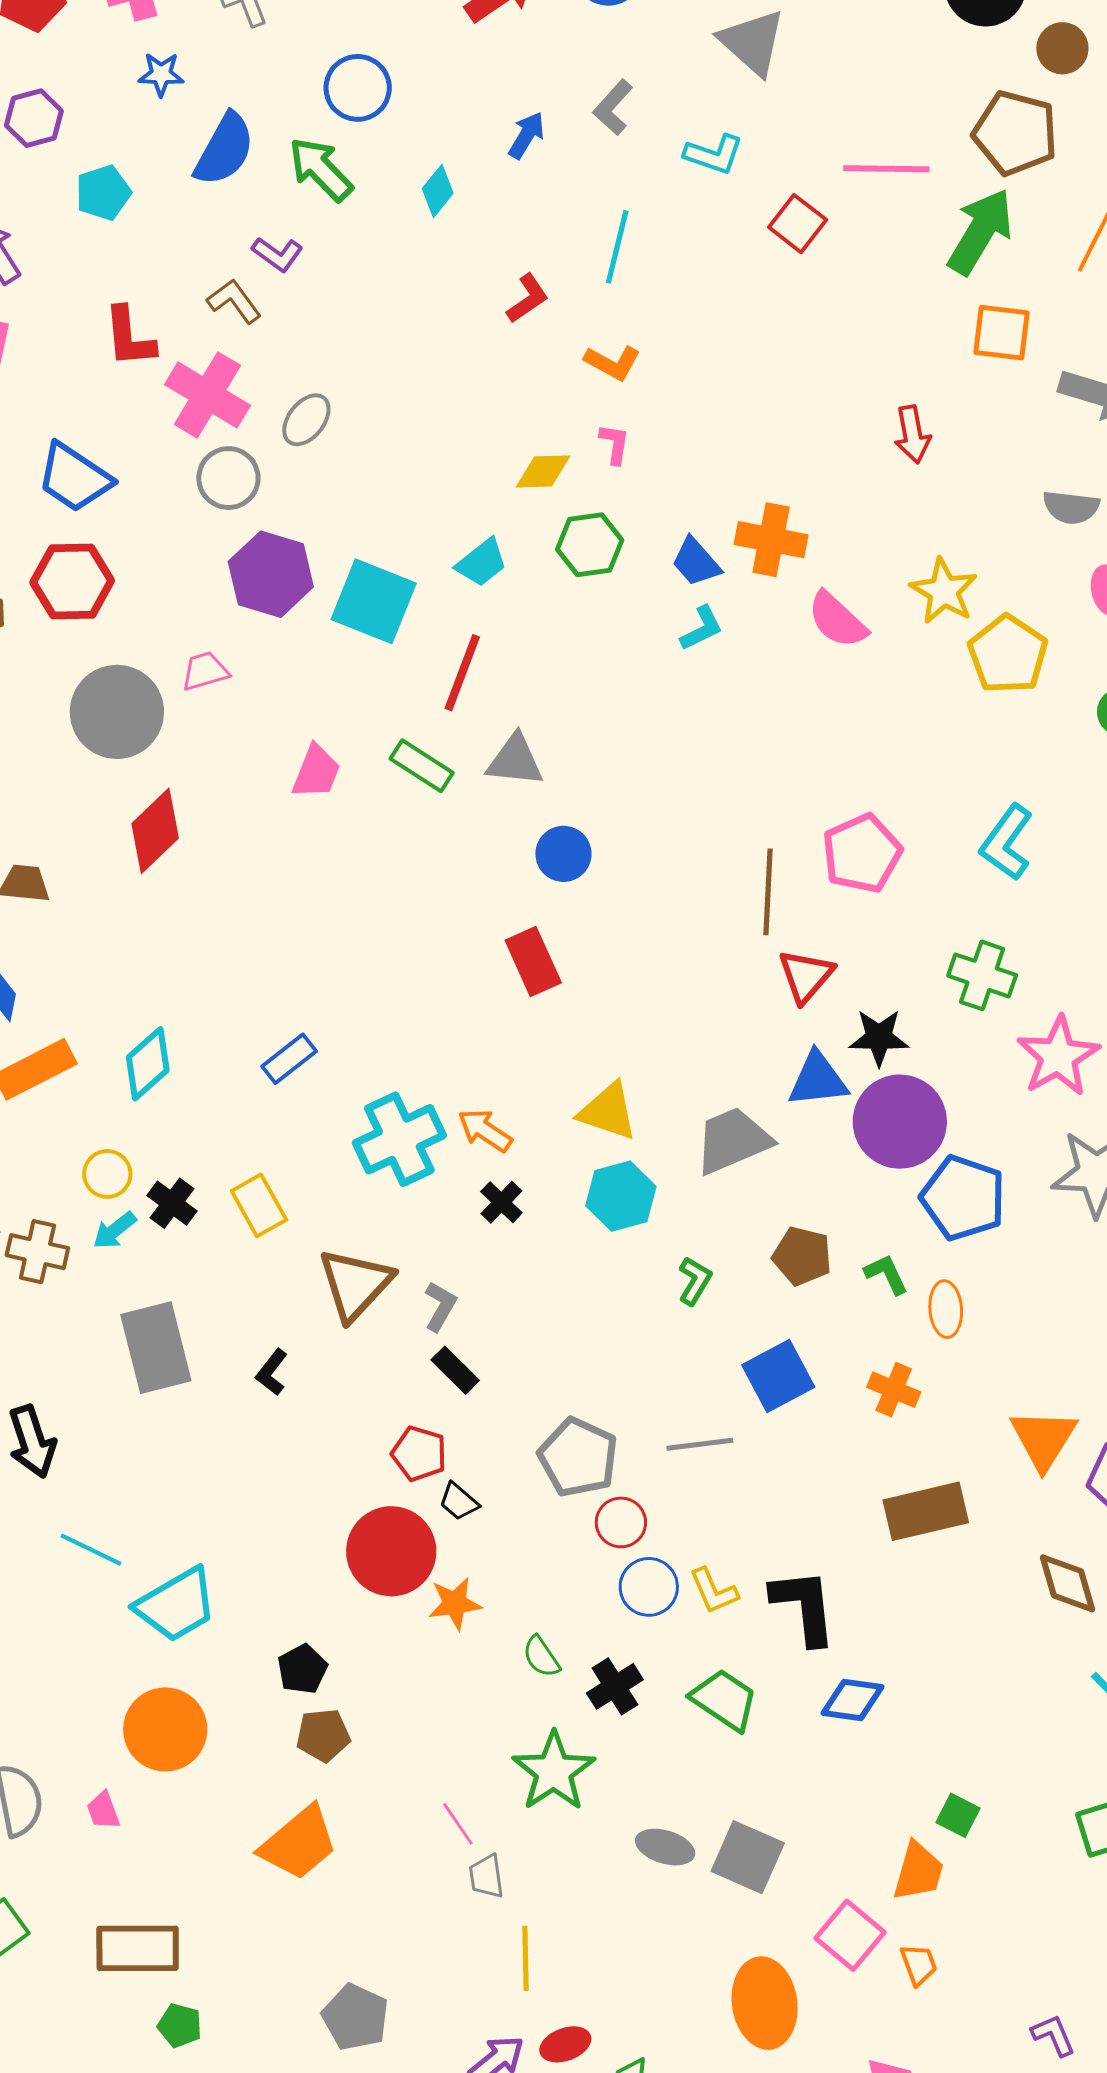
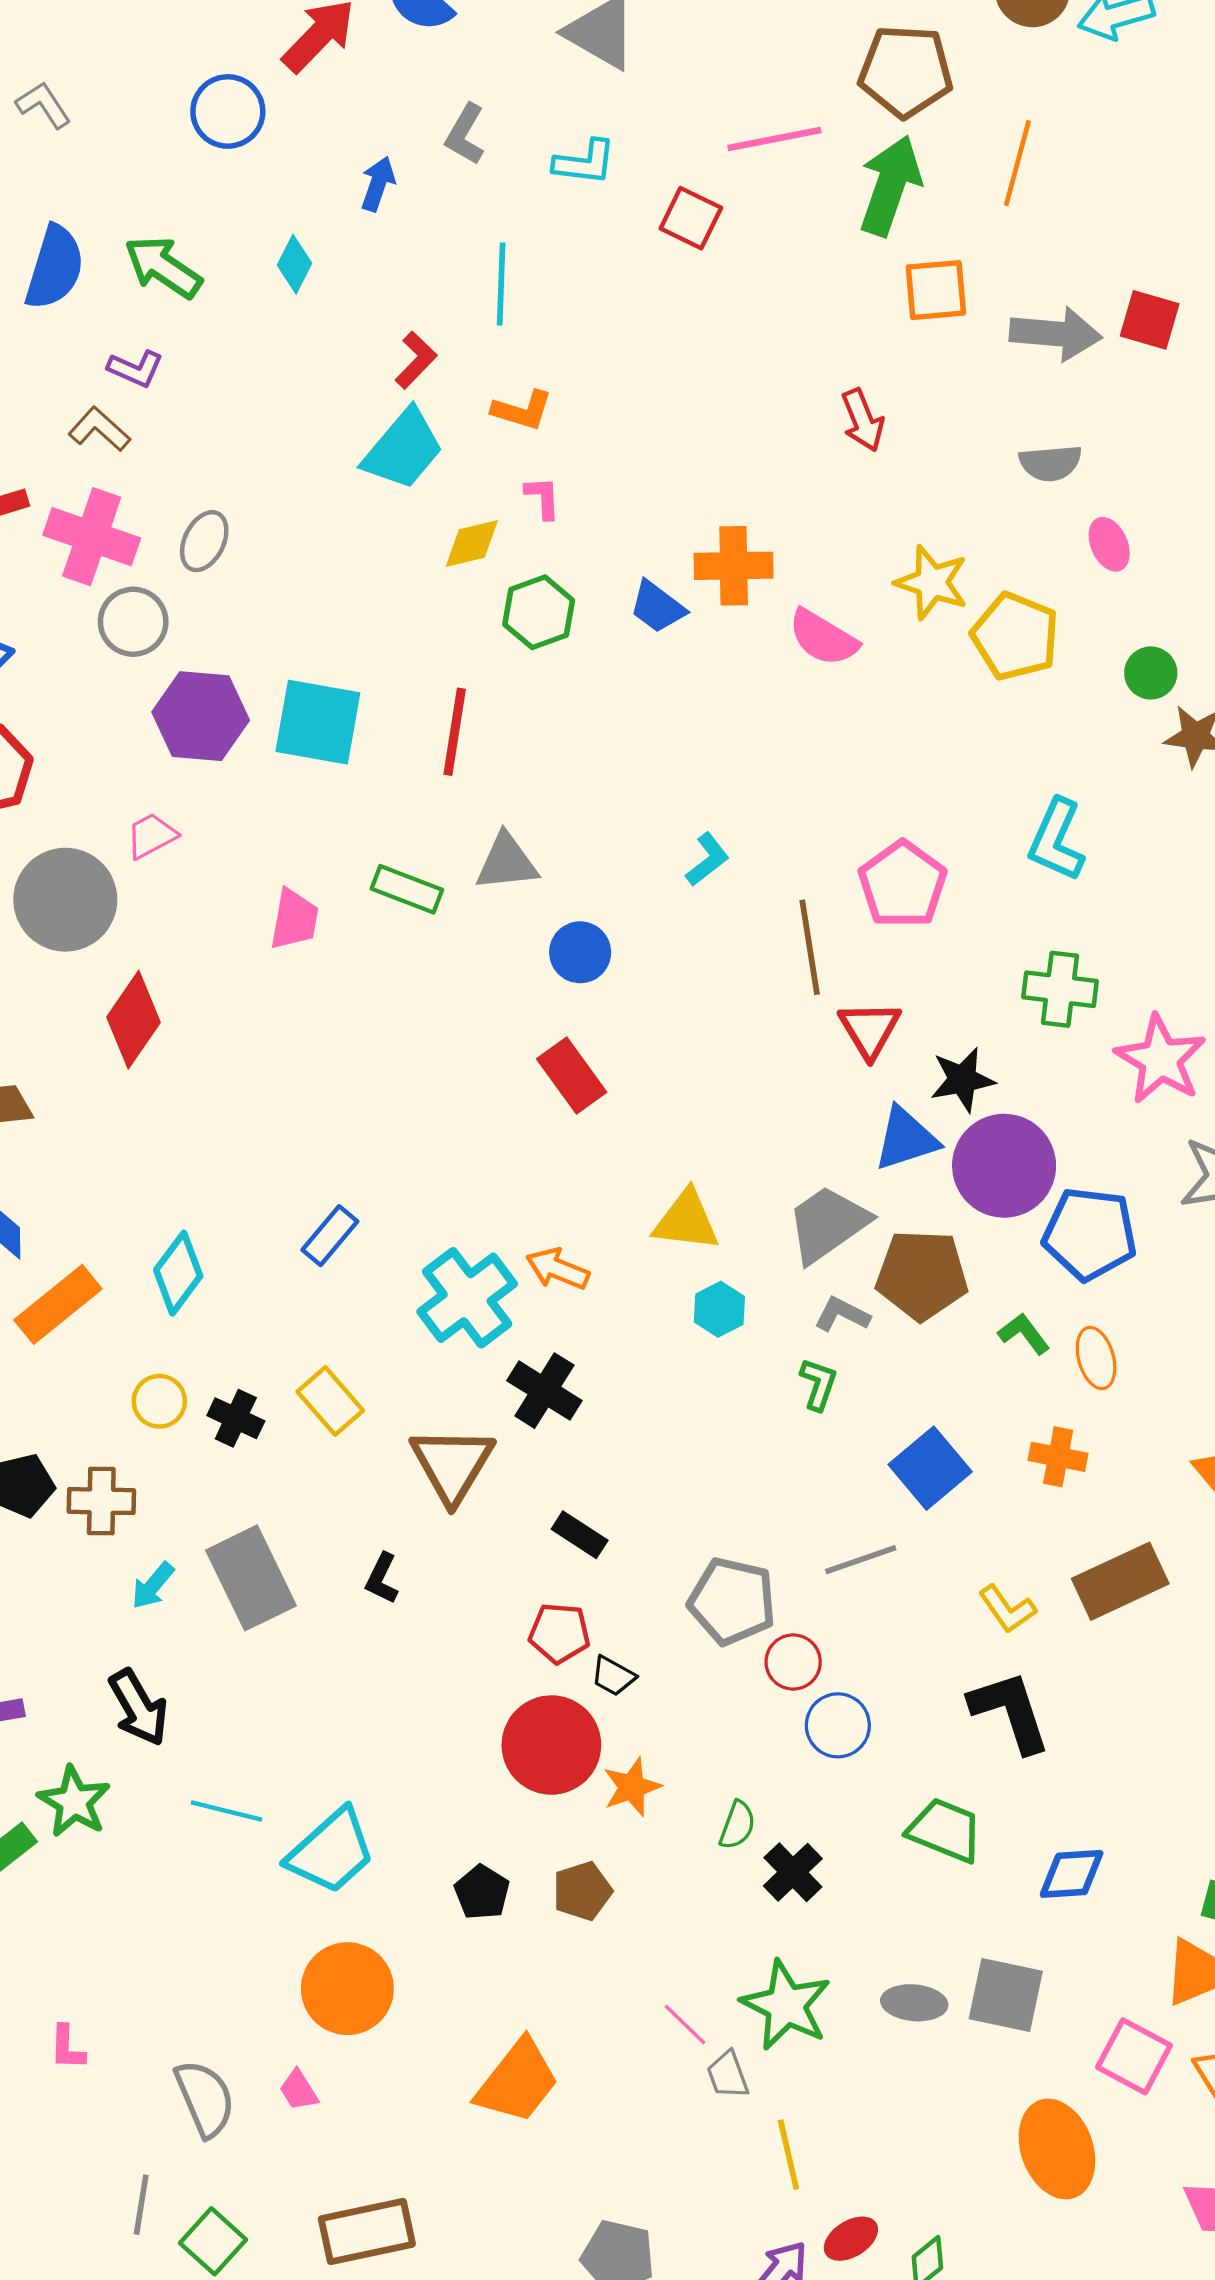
blue circle: (358, 88) -> (228, 111), moved
cyan trapezoid: (482, 563) -> (403, 449), moved, size x1.5
cyan L-shape: (702, 628) -> (707, 859), moved
red line: (462, 673) -> (455, 732), moved
cyan hexagon: (621, 1196) -> (719, 1309), size x0.7
black cross: (501, 1202) -> (544, 1391), moved, size x1.5
cyan arrow: (115, 1230) -> (153, 1586), moved
brown pentagon: (802, 1256) -> (922, 1275), moved, size x1.4
gray L-shape: (440, 1306) -> (842, 1314), moved, turned -81
yellow L-shape: (714, 1591) -> (1007, 1609), moved
green semicircle: (541, 1657) -> (737, 1825), turned -114
black cross: (615, 1686) -> (793, 1872), moved
blue diamond: (853, 1700) -> (1072, 1874), moved
brown pentagon: (323, 1735) -> (582, 1891), moved
green star: (554, 1771) -> (786, 2005), moved

